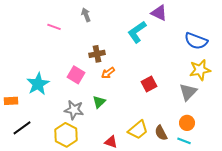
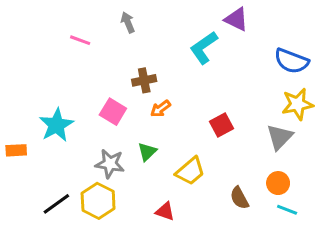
black line: (22, 128) -> (56, 204), moved
yellow trapezoid: (138, 130) -> (190, 171), moved
cyan line: (184, 141) -> (287, 210), moved

